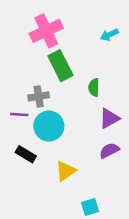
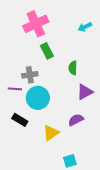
green rectangle: (60, 66) -> (47, 51), size x0.7
purple semicircle: (109, 150) -> (76, 120), moved

